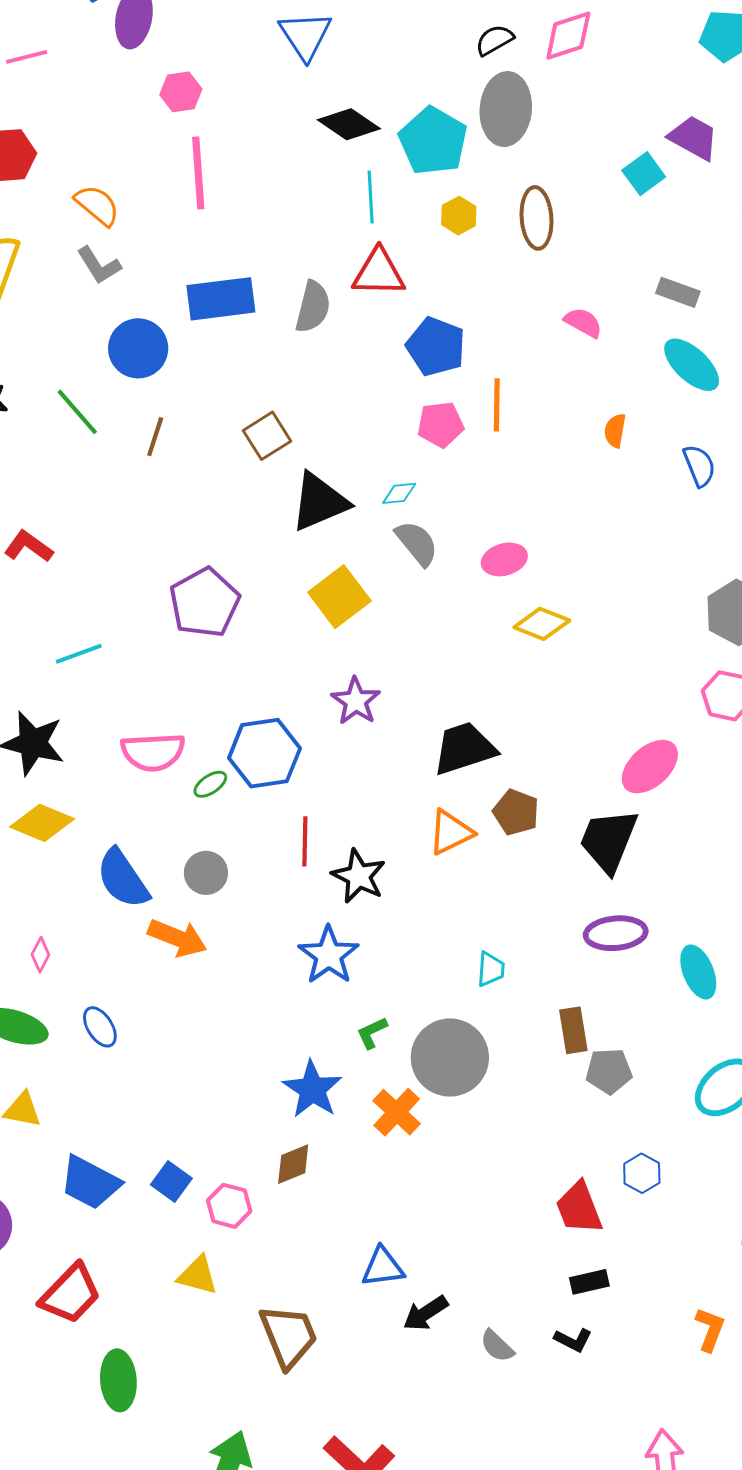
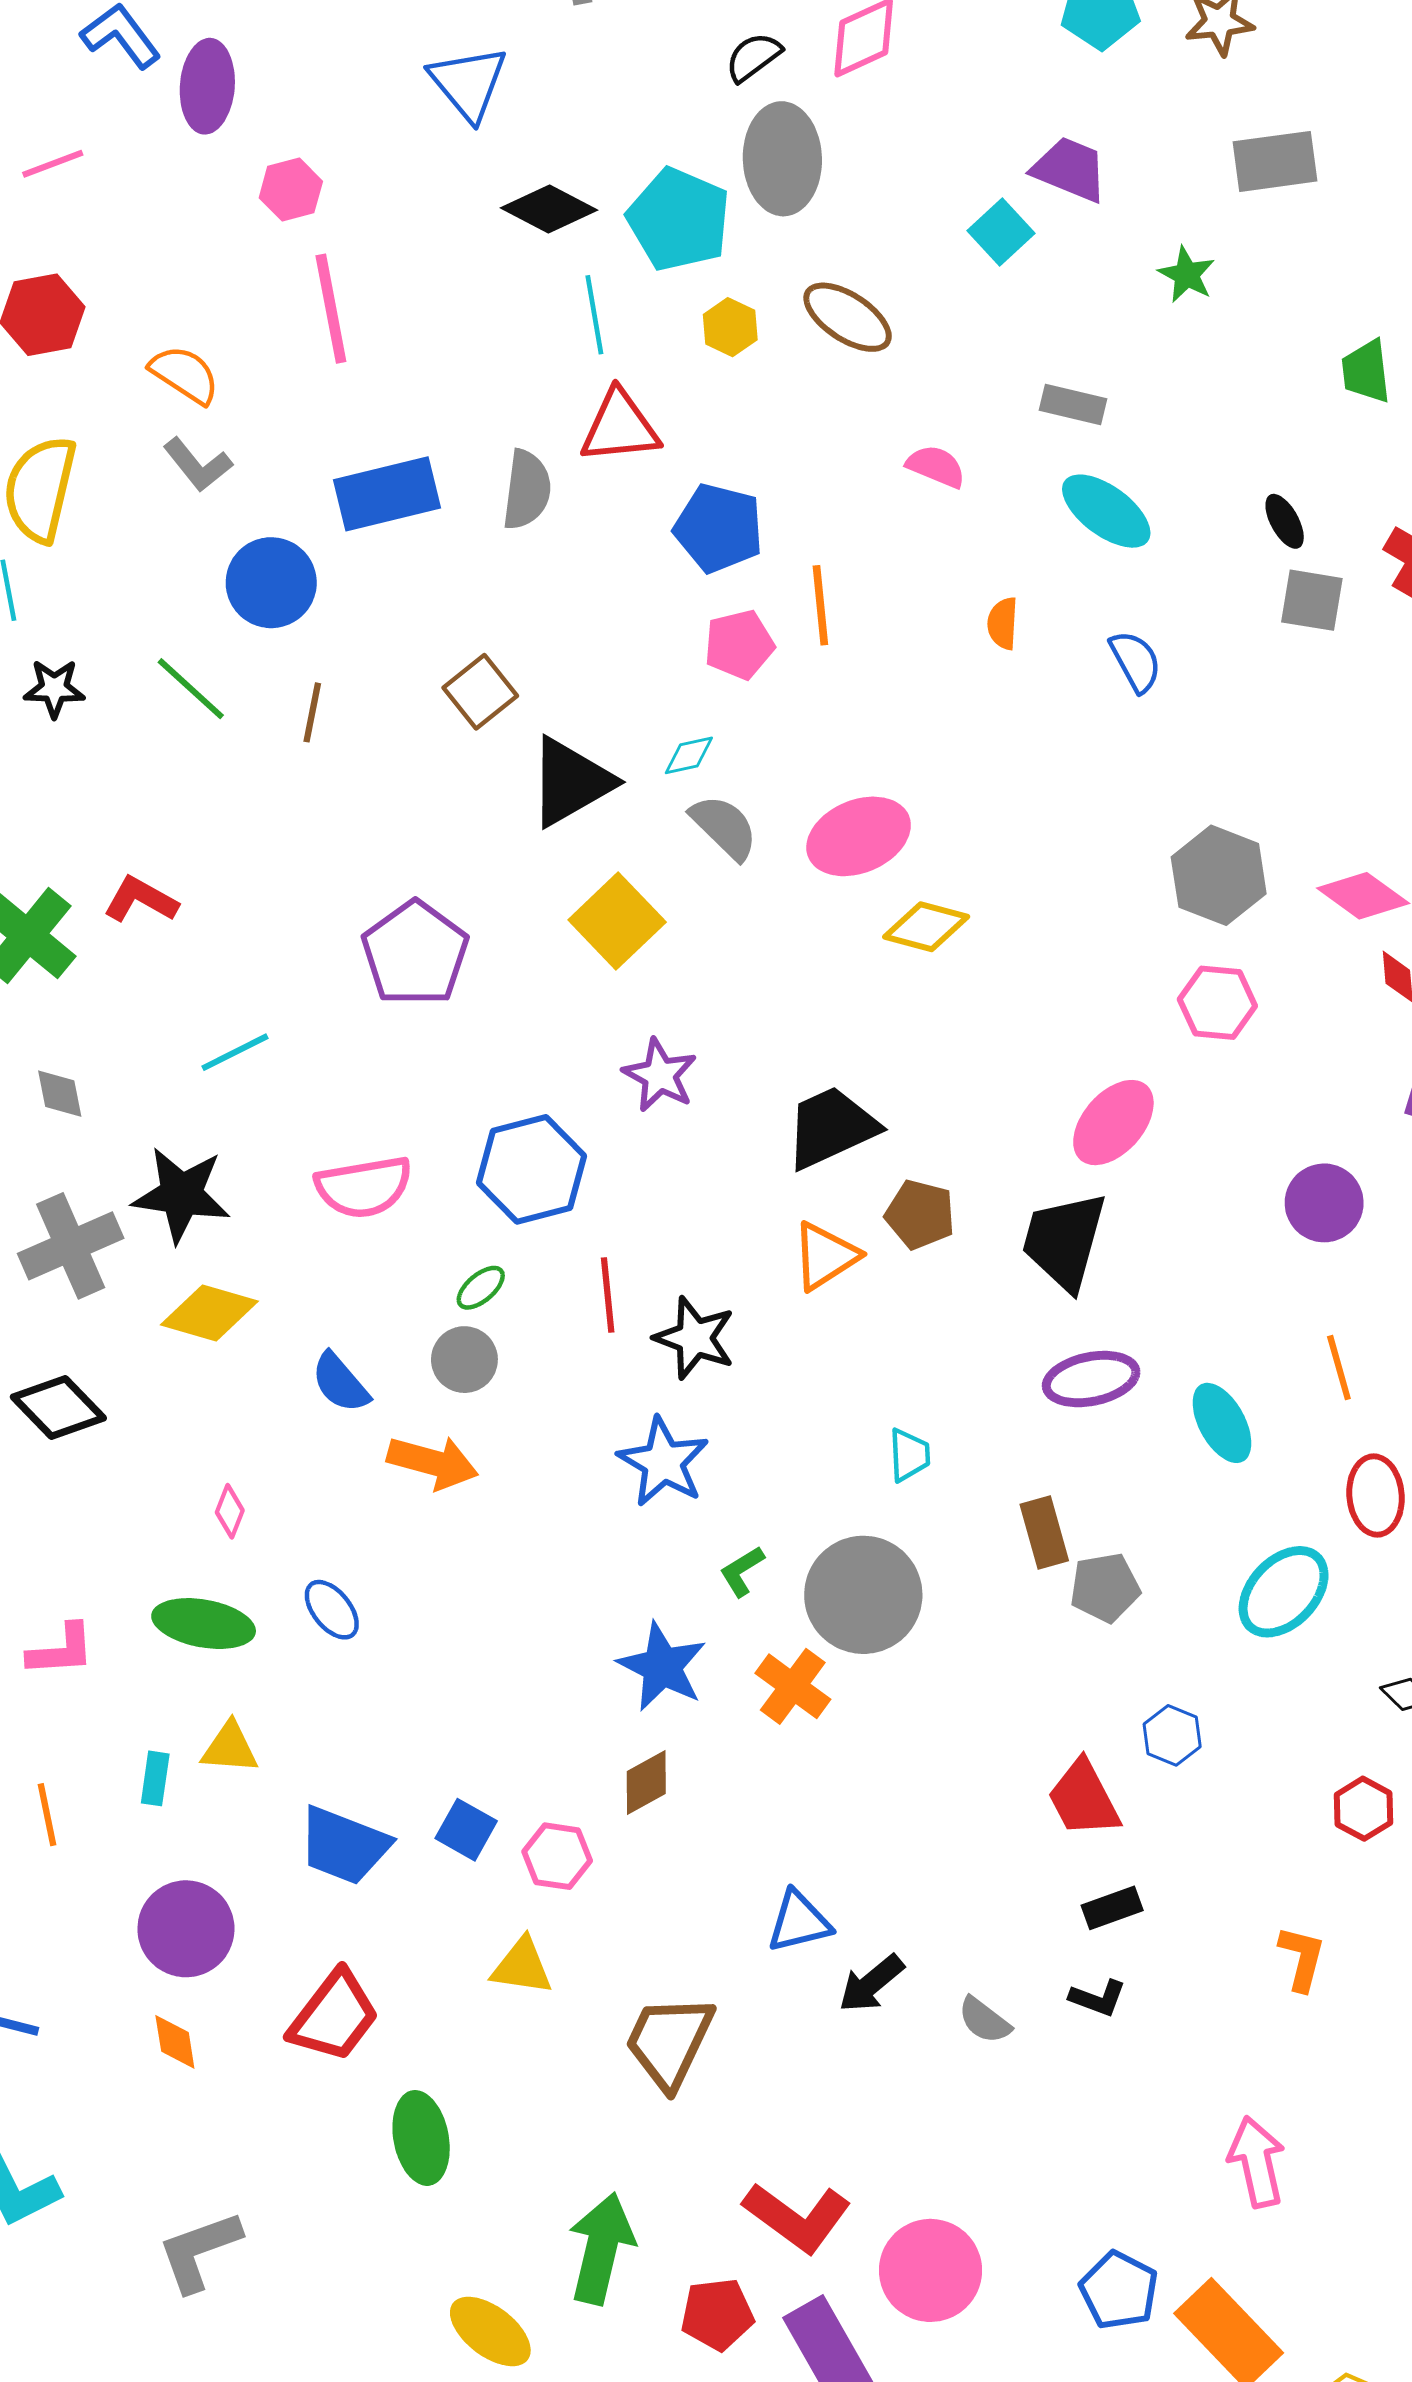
brown ellipse: (537, 218) -> (848, 317), turned -46
pink ellipse: (504, 559) -> (859, 836), size x1.5
green ellipse: (210, 784) -> (481, 1288), moved
blue semicircle: (123, 879) -> (340, 1383), size x0.7
brown trapezoid: (289, 1336) -> (669, 2042), turned -126

